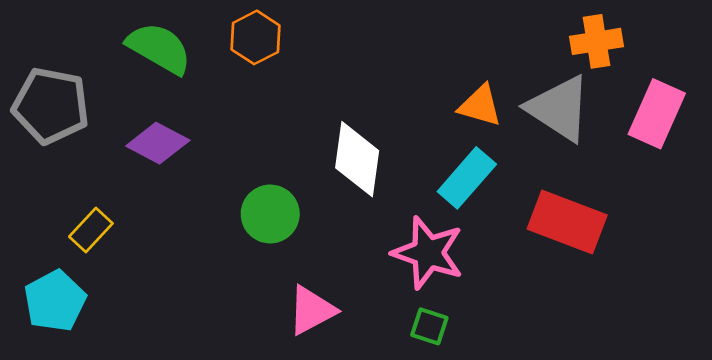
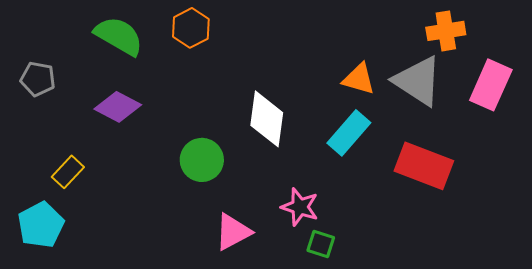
gray pentagon: (51, 106) -> (38, 79), size x0.6
pink star: (428, 253) -> (300, 207), moved, size x0.7

